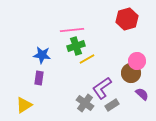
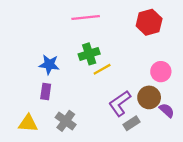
pink line: (72, 30) -> (86, 18), moved
brown circle: (131, 73) -> (149, 97), moved
gray cross: (85, 103) -> (66, 121), moved
yellow triangle: (24, 105) -> (28, 123), turned 36

